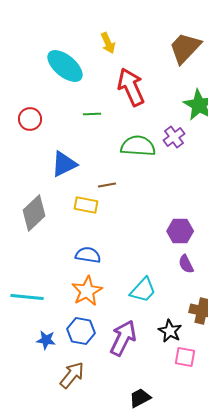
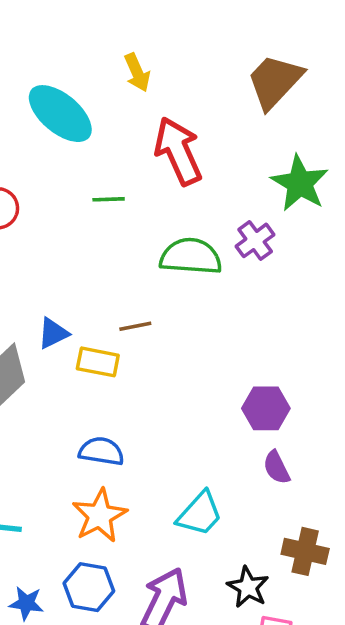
blue triangle: (64, 164) -> (53, 333), moved, size x0.7

